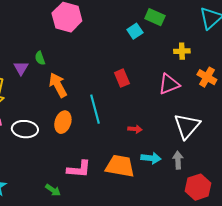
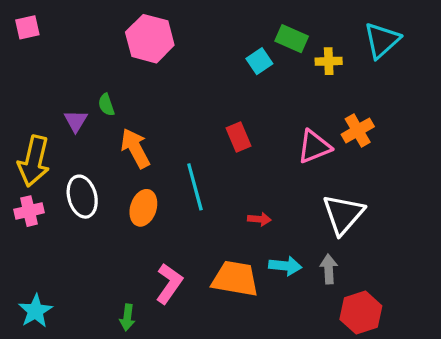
yellow cross: (182, 51) -> (329, 61), moved
orange cross: (207, 77) -> (358, 130), moved, turned 30
white ellipse: (25, 129) -> (82, 197), moved, turned 70
pink L-shape: (79, 169) -> (169, 284), turned -60
green arrow: (53, 190) -> (127, 317), turned 63

